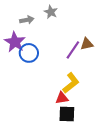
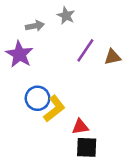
purple line: (73, 50) -> (85, 50), moved
blue circle: (29, 53) -> (38, 98), moved
yellow L-shape: (71, 83) -> (54, 109), moved

